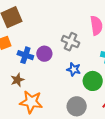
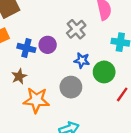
gray cross: (71, 42) -> (76, 29), turned 30
gray circle: (77, 106) -> (71, 87), moved

